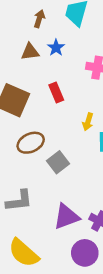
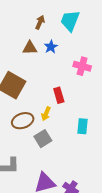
red rectangle: (56, 93) -> (59, 95), moved
yellow arrow: (88, 122) -> (46, 114), moved

